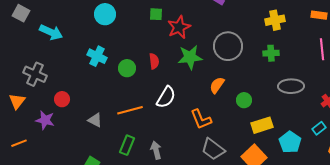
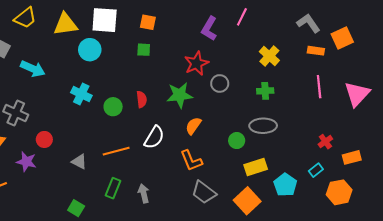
yellow cross: (275, 20) -> (269, 56), turned -36
red star: (179, 27) -> (196, 63), moved
gray circle: (228, 46) -> (220, 83), size x0.6
orange semicircle: (217, 85) -> (193, 126), moved
gray ellipse: (291, 86) -> (263, 126), moved

